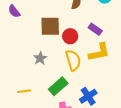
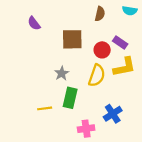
red circle: (70, 36) -> (102, 50), moved
yellow semicircle: (73, 60) -> (97, 75), turned 35
green rectangle: (58, 86) -> (70, 98), moved, turned -36

